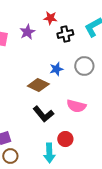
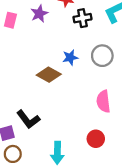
pink semicircle: (76, 106) -> (103, 101), moved, turned 66
black L-shape: (43, 114) -> (28, 119), moved
red circle: (65, 139) -> (96, 139), moved

